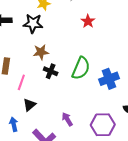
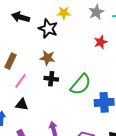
black cross: (51, 71) -> (51, 79), turned -32
black triangle: (29, 105) -> (22, 104), turned 32

